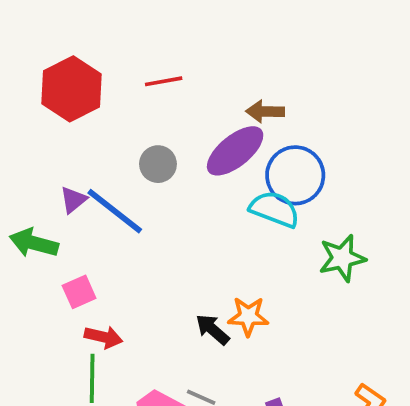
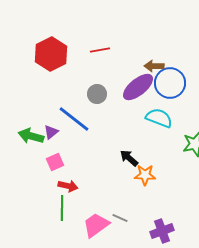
blue circle: (295, 175) -> (170, 83), moved
purple triangle: (73, 200) -> (51, 132), moved
black arrow: (213, 329) -> (129, 158), moved

